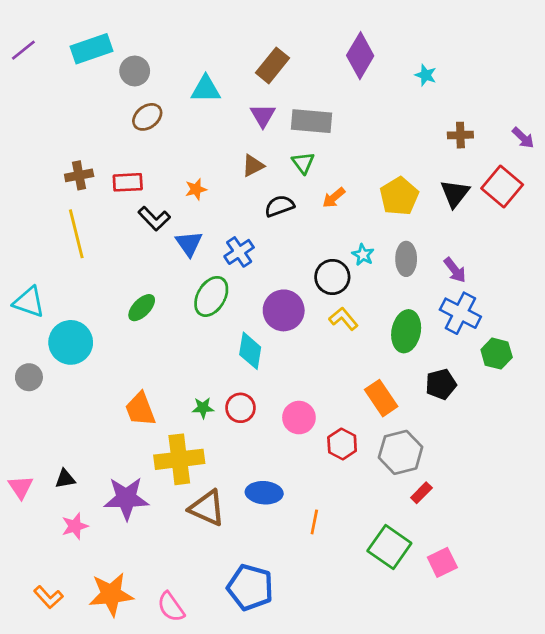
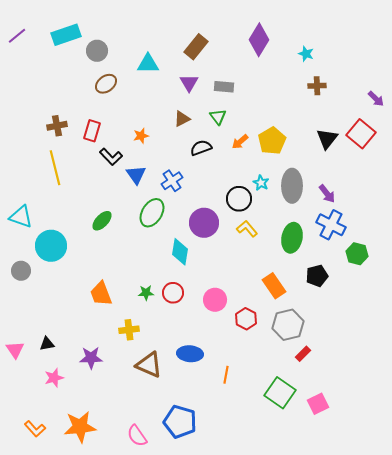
gray rectangle: (311, 121) -> (224, 87), size x0.7
brown cross: (460, 135) -> (317, 86), moved
red rectangle: (128, 182) -> (92, 131), turned -70
yellow pentagon: (399, 196) -> (272, 141), moved
gray ellipse: (406, 259) -> (292, 186), size x1.4
yellow cross: (179, 459) -> (129, 330), size x0.6
purple star: (126, 498) -> (91, 358), size x0.7
pink semicircle: (171, 607) -> (137, 436), moved

